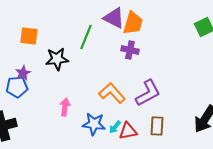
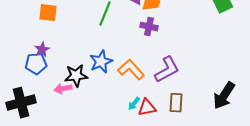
black star: (57, 59) -> (76, 76), moved
pink arrow: (65, 107) -> (63, 89), moved, turned -108
blue star: (94, 124) -> (101, 62), moved, turned -30

